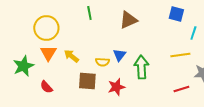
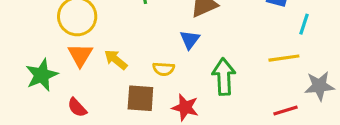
blue triangle: (119, 55) -> (190, 40), moved
red star: (116, 87) -> (185, 107), turned 30

